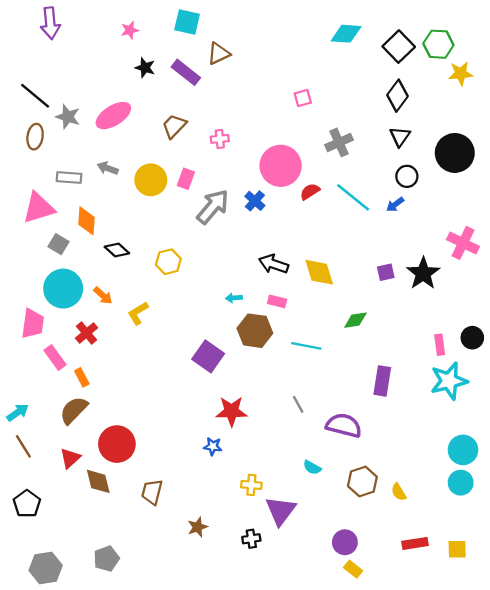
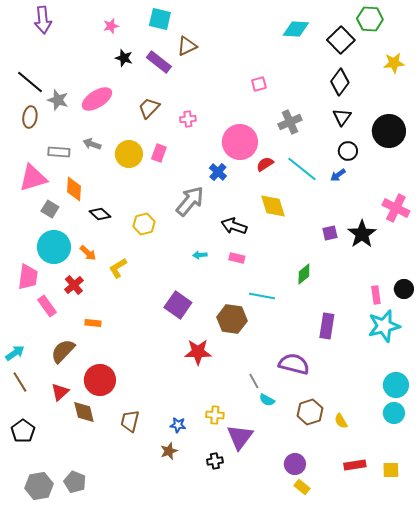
green hexagon: (438, 44) -> (370, 19), moved
gray arrow: (213, 207) -> (190, 201), moved
yellow diamond: (319, 272) -> (273, 206), moved
green diamond: (355, 320) -> (304, 274), turned -30
brown hexagon: (255, 331) -> (232, 319), moved
orange rectangle: (82, 377) -> (93, 323), moved, turned -56
gray line: (298, 404) -> (254, 381), moved
blue star: (213, 446) -> (178, 425), moved
gray pentagon: (106, 559) -> (75, 482), moved, turned -30

